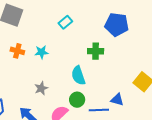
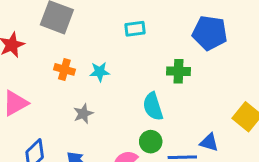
cyan rectangle: (65, 22) -> (135, 29), turned 32
gray star: (41, 88) -> (83, 114), moved

